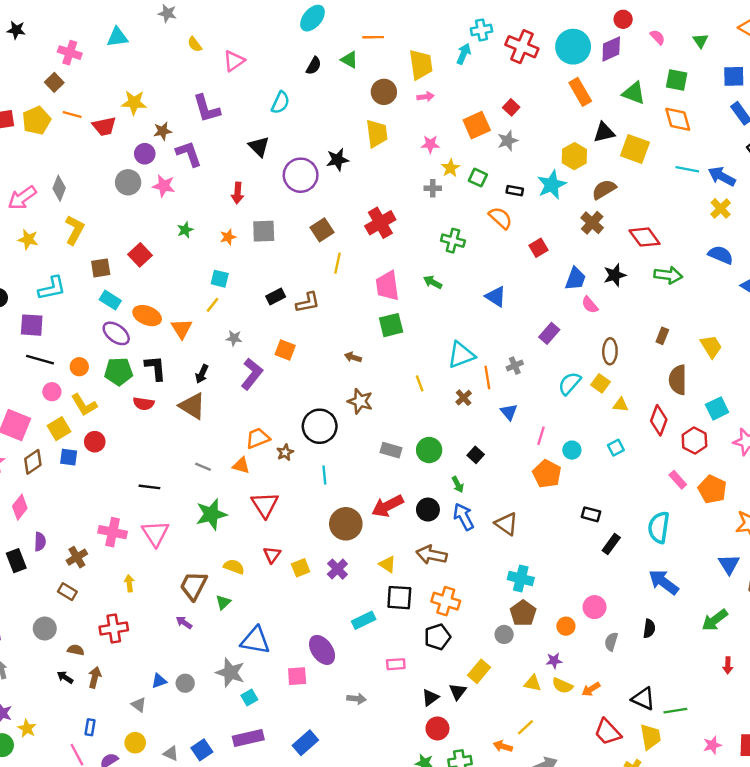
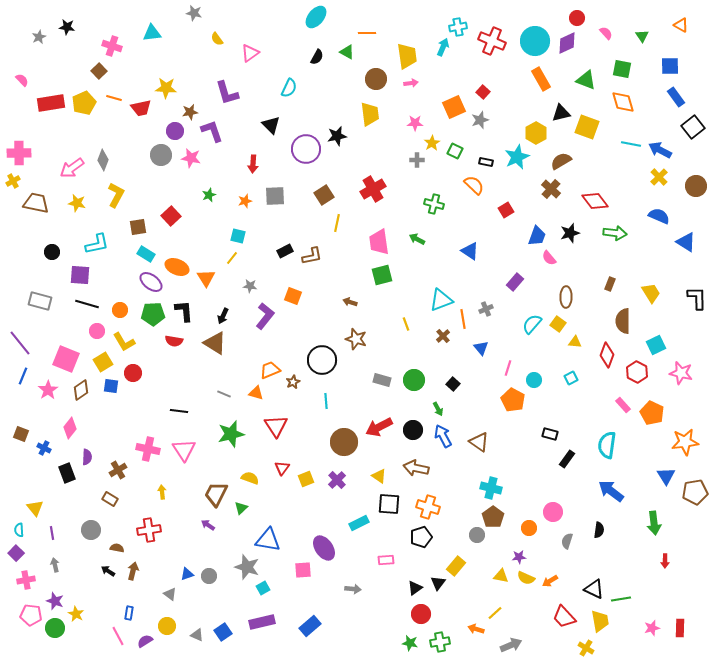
green arrow: (715, 620) -> (654, 523), turned -60

